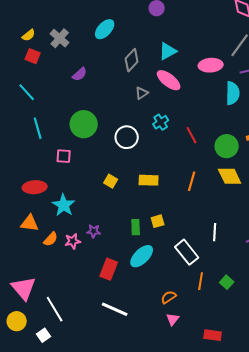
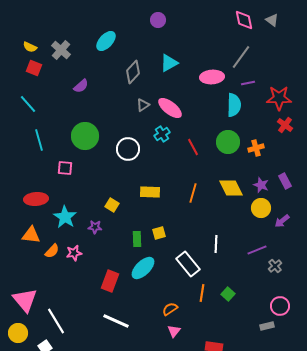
yellow semicircle: (29, 35) -> (30, 47), turned 64
pink ellipse: (169, 80) -> (170, 108), moved
green circle: (227, 146) -> (228, 142), moved
yellow square: (111, 181) -> (112, 205), moved
purple star: (94, 231) -> (95, 227), moved

